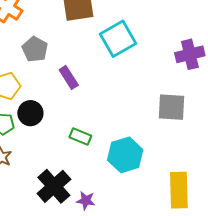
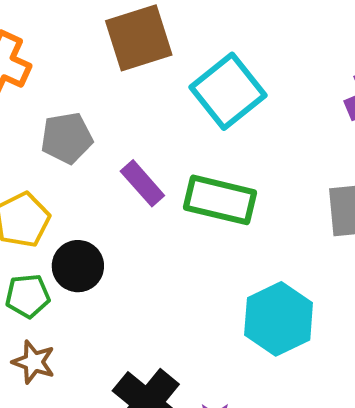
gray pentagon: (35, 49) -> (67, 138), turned -30
green rectangle: (80, 137) -> (220, 200), moved, size x1.6

